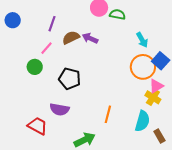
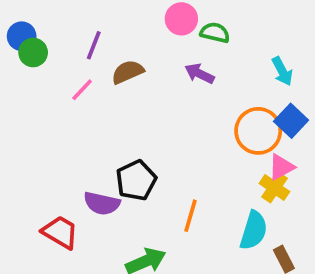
purple arrow: (90, 38) -> (199, 74), moved
cyan arrow: (142, 40) -> (282, 71), moved
green circle: (35, 67) -> (33, 52), moved
black pentagon: (70, 79) -> (136, 180), moved, turned 30

